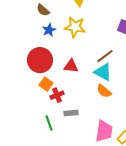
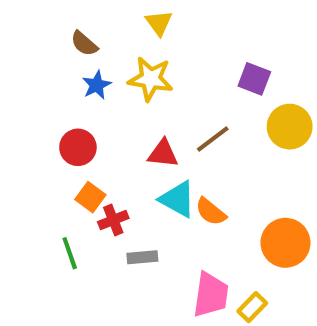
red circle: (40, 60) -> (78, 147), size x0.7
red triangle: (71, 66) -> (163, 154), moved
cyan triangle: (103, 72) -> (178, 199), moved
green line: (49, 123) -> (70, 253), moved

